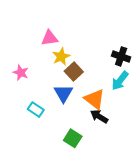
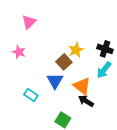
pink triangle: (50, 38) -> (29, 22), moved, turned -35
yellow star: (61, 56) -> (76, 50), moved
pink star: (21, 73) -> (19, 52), moved

